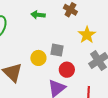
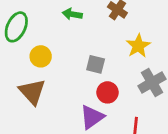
yellow circle: (38, 58) -> (41, 56), moved

